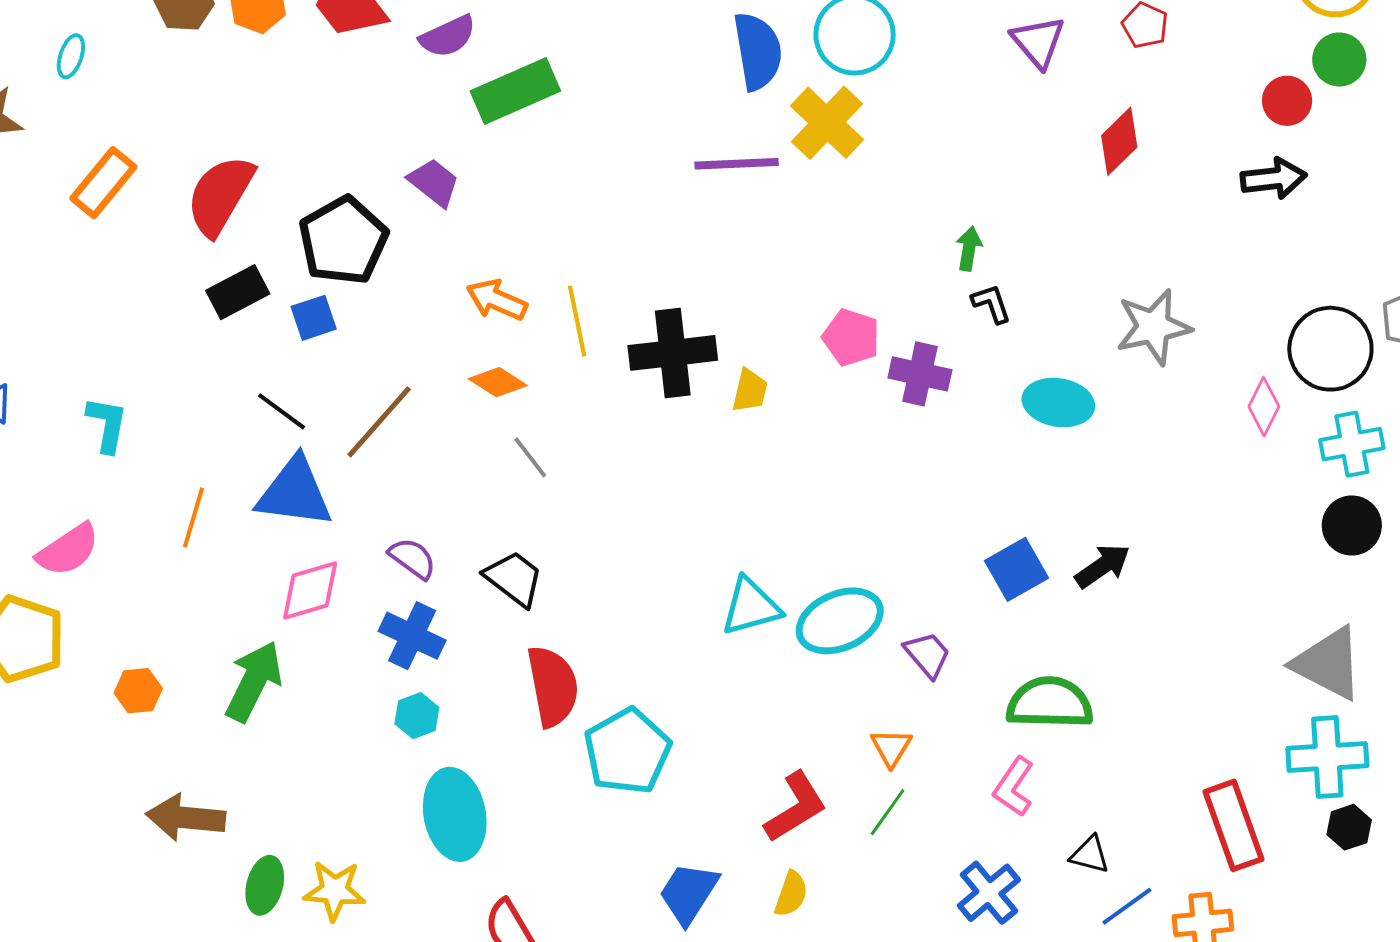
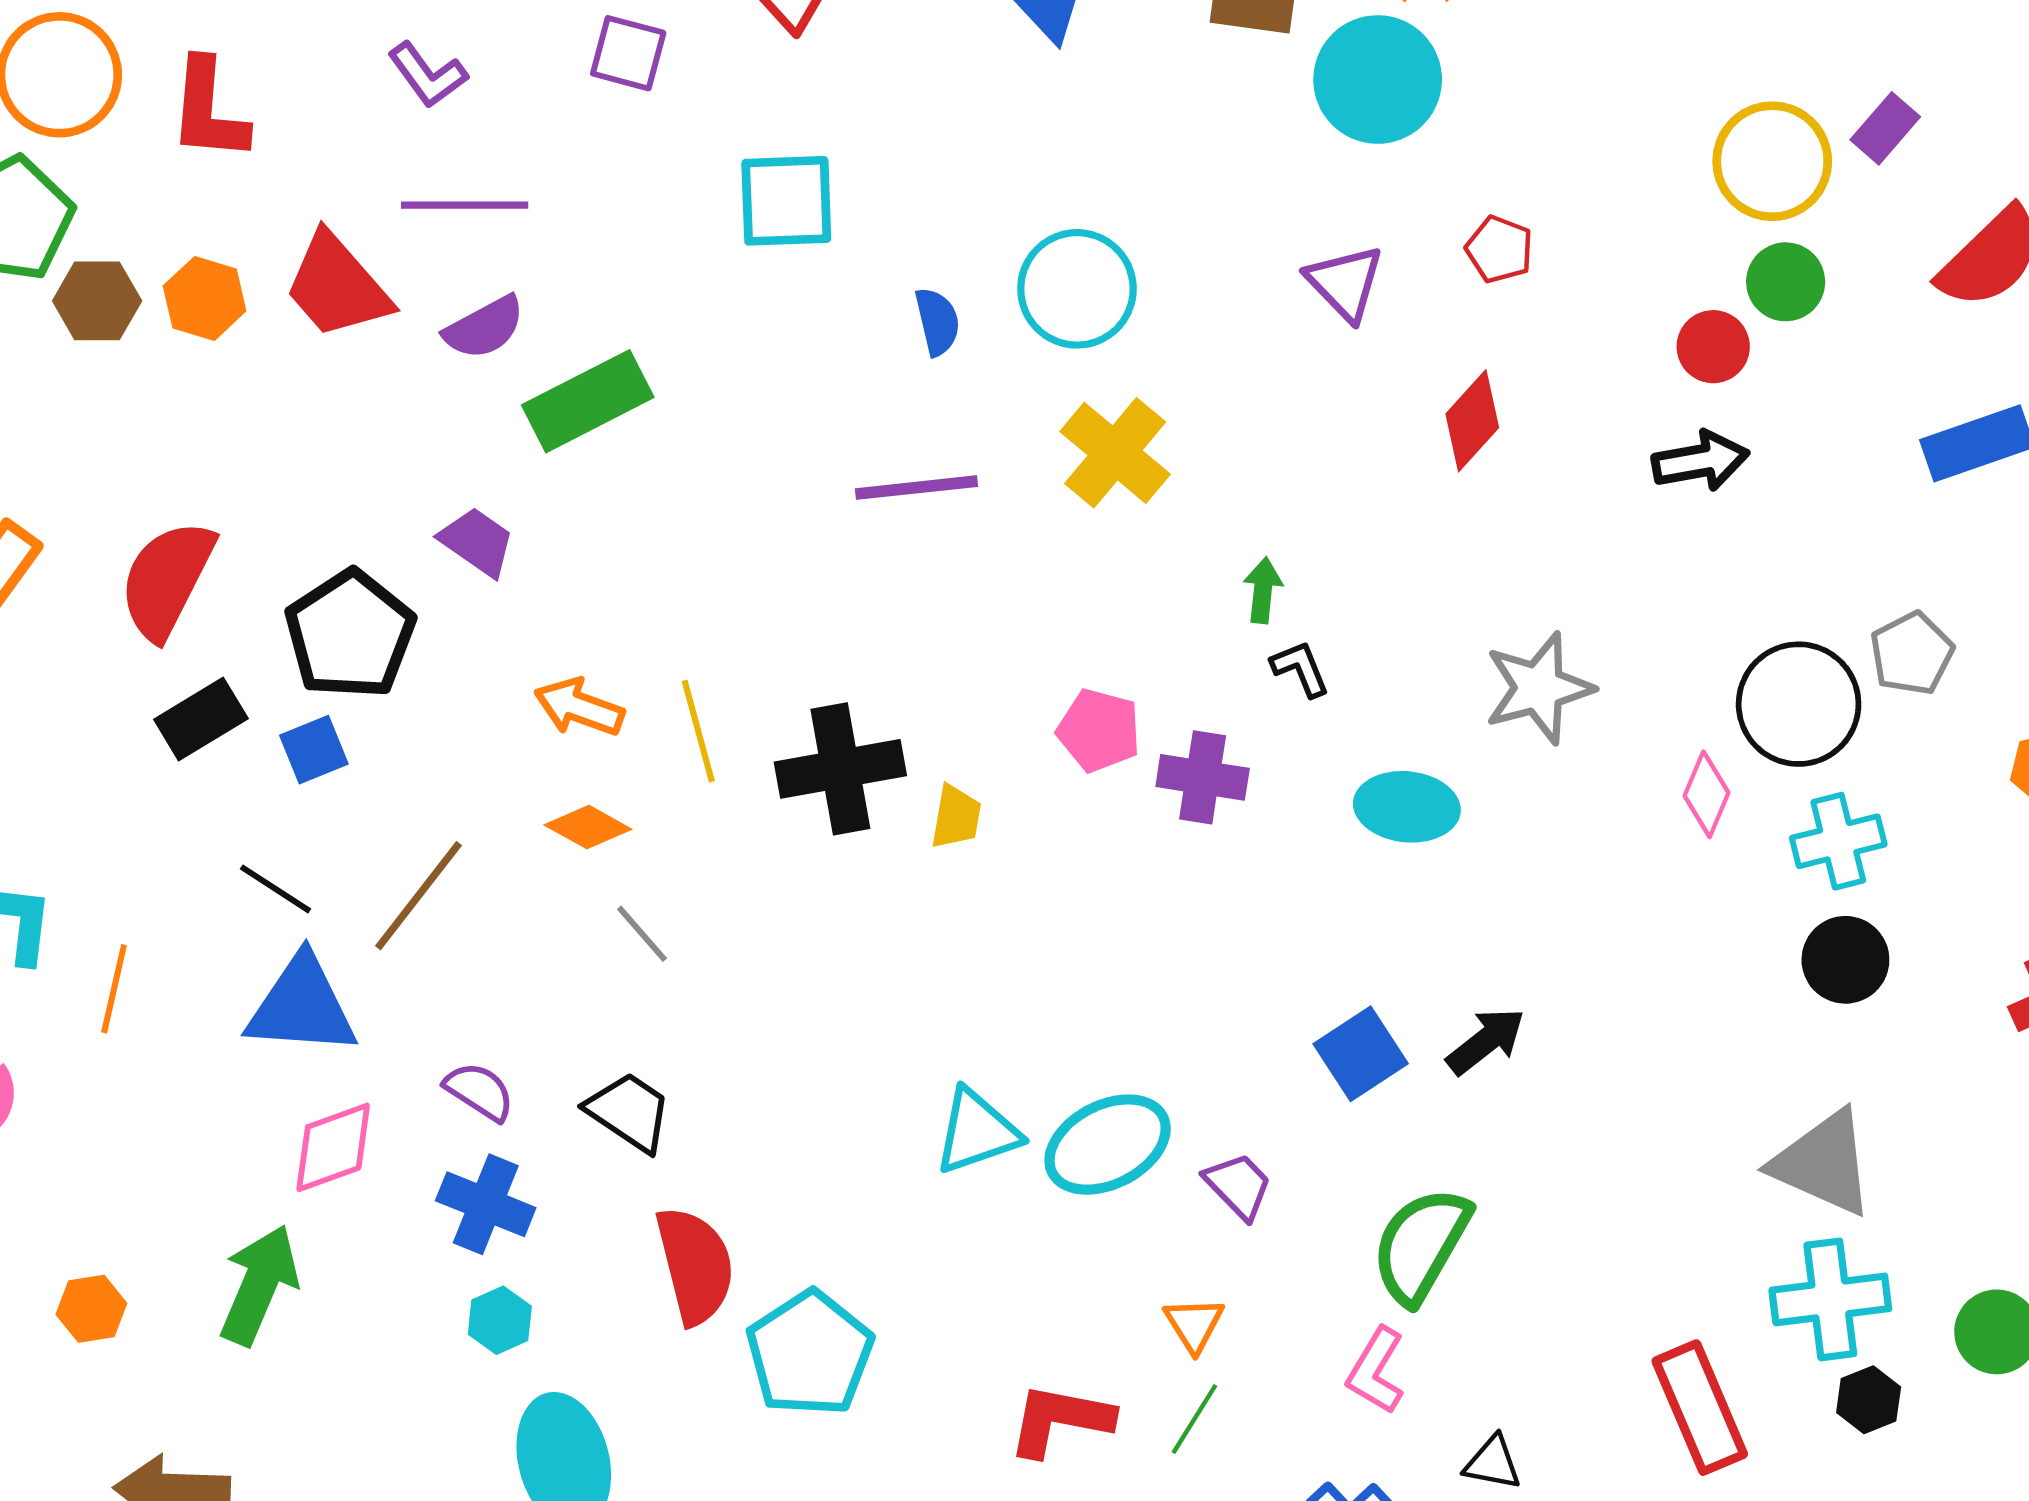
blue semicircle: (758, 51) -> (937, 322), size x0.6
yellow cross: (827, 123) -> (1115, 453), moved
orange line: (193, 517) -> (114, 989), moved
green semicircle: (1050, 703) -> (1421, 1245), turned -58
red L-shape: (796, 807) -> (1060, 1420), turned -134

